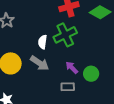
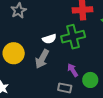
white semicircle: (43, 42) -> (49, 39), turned -128
gray arrow: (40, 63) -> (42, 59), turned 72

